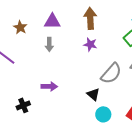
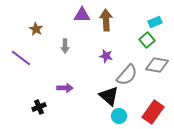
purple triangle: (52, 21) -> (82, 15), moved
purple star: (90, 44) -> (106, 56), moved
black triangle: (93, 94) -> (109, 96), size x1.5

